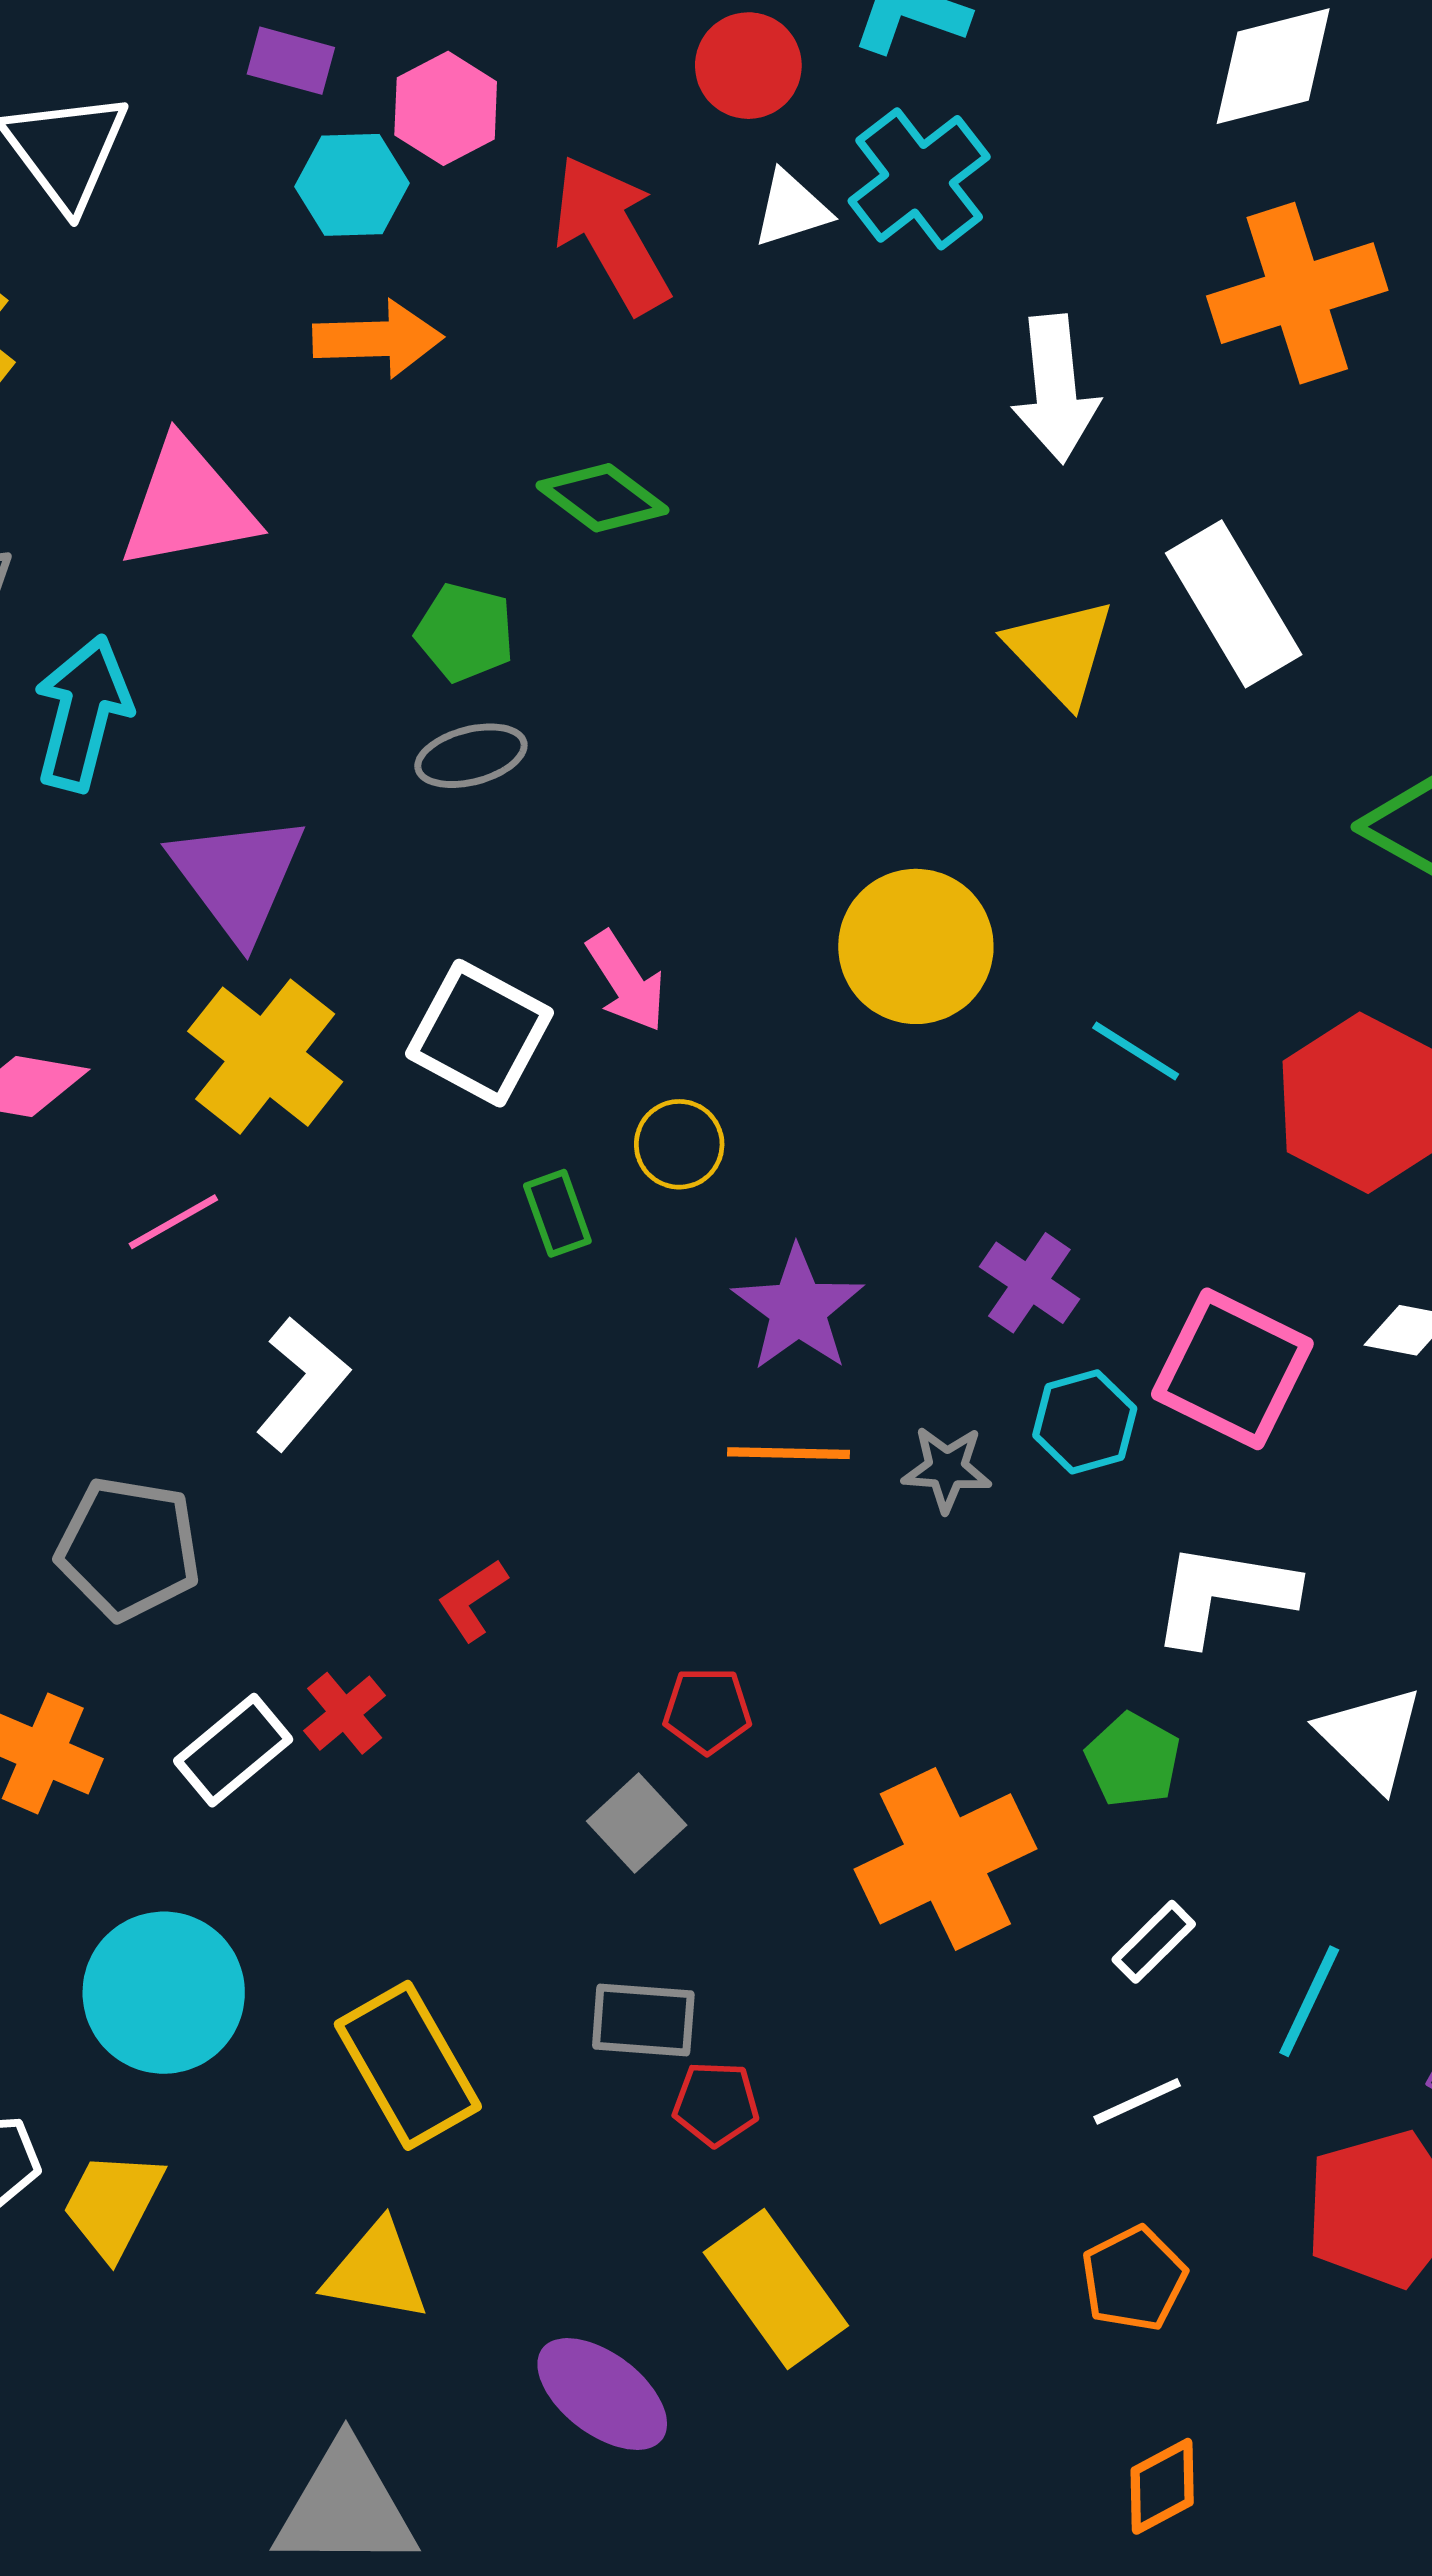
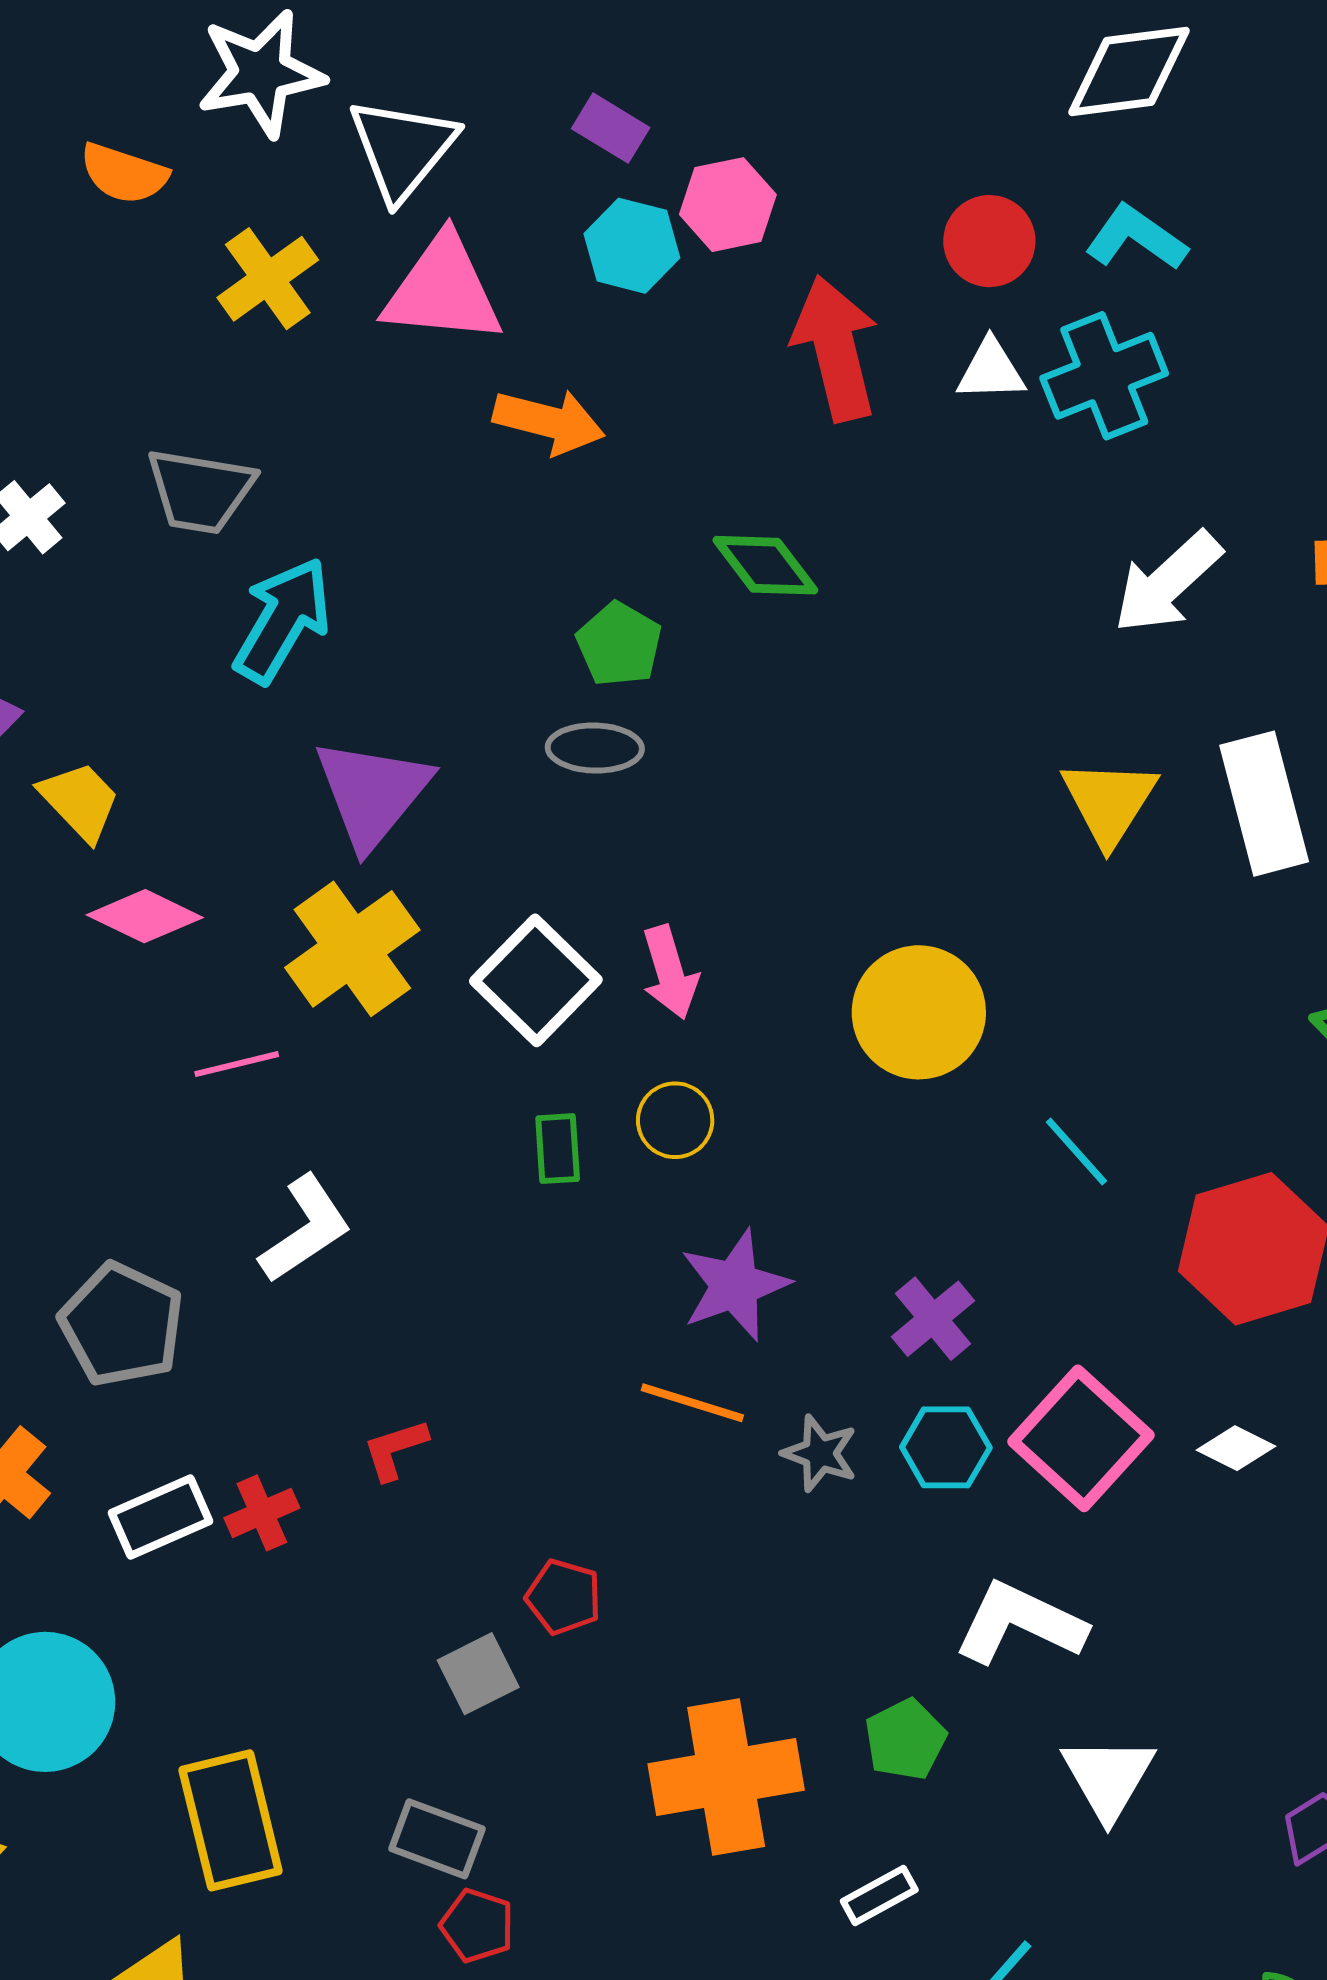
orange arrow: (378, 339) -> (549, 422), moved
white arrow: (1055, 389) -> (1167, 582), turned 37
pink triangle: (188, 505) -> (443, 290), moved

